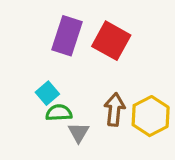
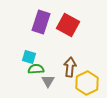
cyan square: (47, 93) -> (29, 57), turned -32
yellow hexagon: (151, 116) -> (87, 83), moved

